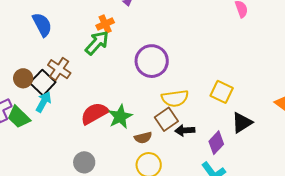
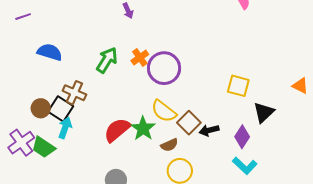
orange cross: (105, 24) -> (140, 58), moved
blue semicircle: (42, 25) -> (50, 52), turned -35
yellow semicircle: (175, 98) -> (164, 111), moved, turned 56

